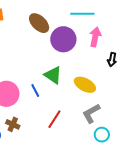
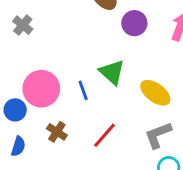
purple circle: (63, 39) -> (134, 23), size x0.7
brown cross: (13, 124) -> (57, 132), moved

